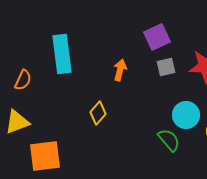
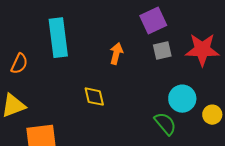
yellow diamond: (98, 113) -> (94, 97), turned -55

